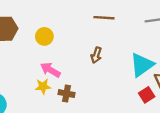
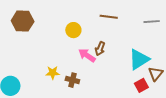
yellow circle: (44, 36) -> (73, 30), moved
pink arrow: (50, 70) -> (87, 55), moved

